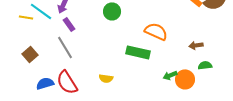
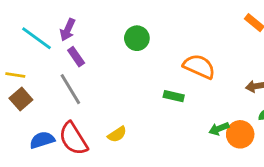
yellow line: (26, 17) -> (15, 75), moved
green rectangle: (138, 52) -> (174, 96), size x0.6
yellow semicircle: (106, 78) -> (117, 134), moved, turned -40

